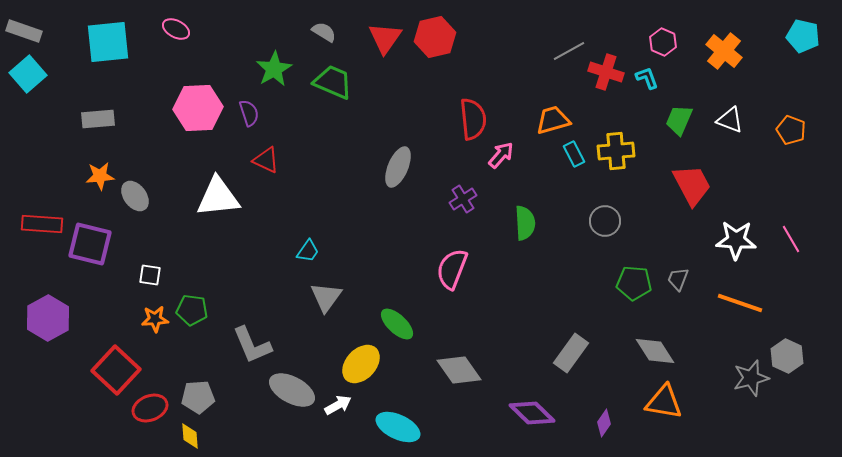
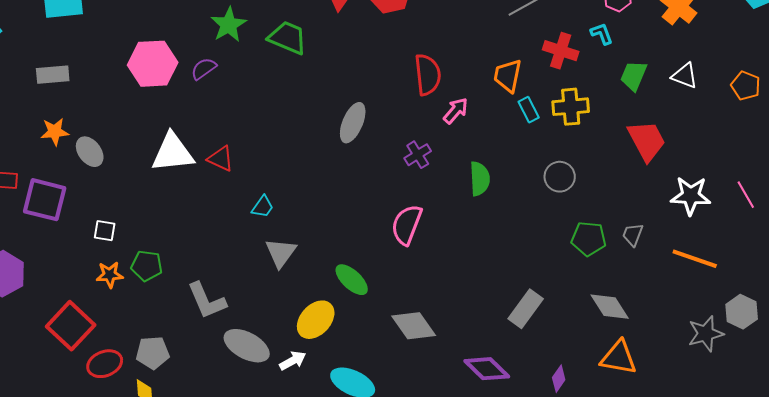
red cross: (606, 72) -> (561, 51), moved
purple semicircle: (249, 113) -> (204, 69), turned -108
orange trapezoid: (553, 120) -> (508, 76), turned -63
red triangle: (266, 160) -> (221, 159), moved

